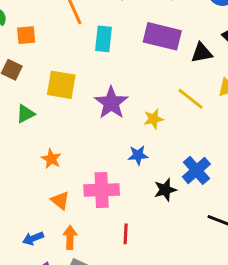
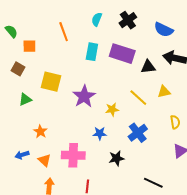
cyan rectangle: (103, 39) -> (92, 52), moved
blue cross: (196, 170) -> (138, 133), moved
blue arrow: (33, 238) -> (22, 155), moved

